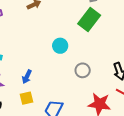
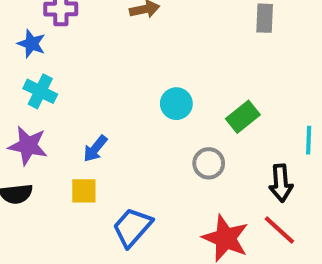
green rectangle: (89, 20) -> (243, 117), moved, size x0.7

